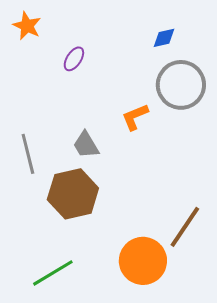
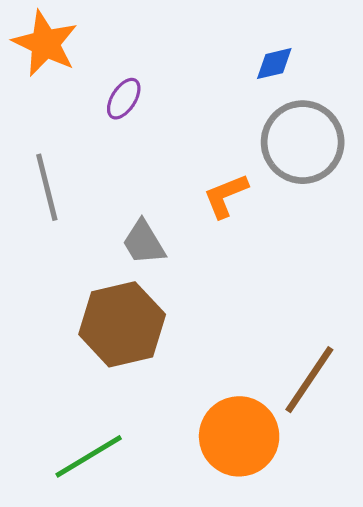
orange star: (27, 26) -> (45, 43), size x1.4
gray line: (28, 154) -> (47, 187), moved

